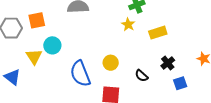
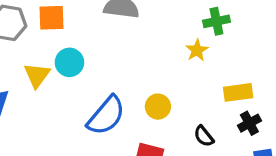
yellow rectangle: (158, 33) -> (238, 92), moved
blue semicircle: (80, 74) -> (106, 116), turned -128

